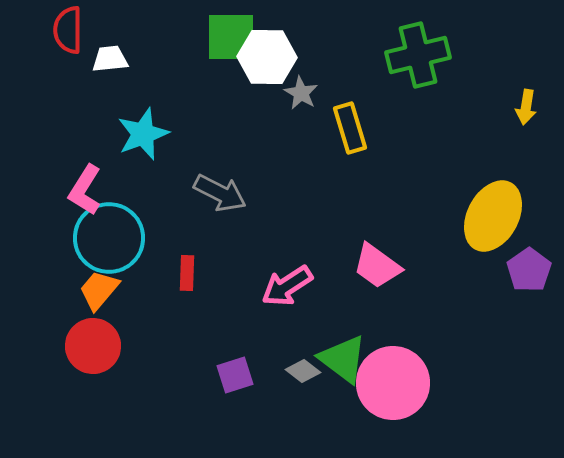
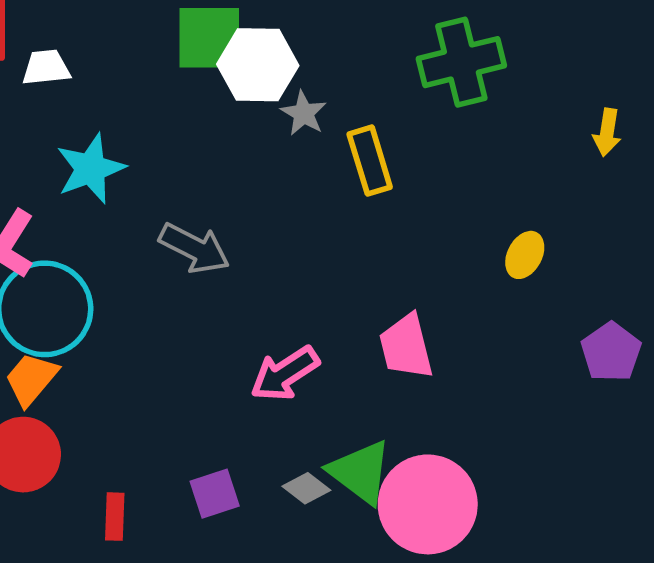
yellow ellipse: (493, 216) -> (525, 255), moved, size x0.5
pink trapezoid: (377, 266) -> (406, 347), turned 40
red rectangle: (187, 273) -> (115, 517), moved

